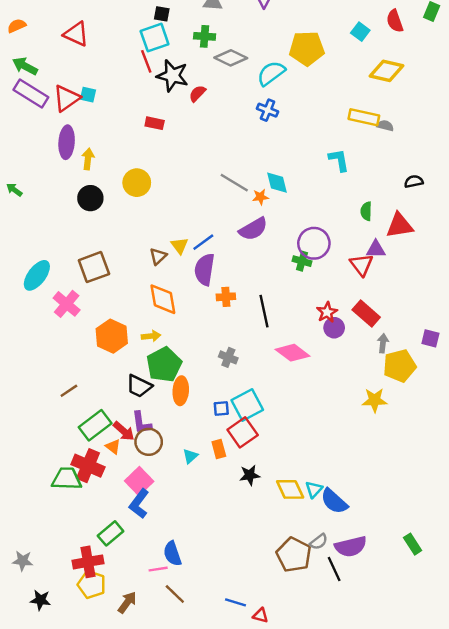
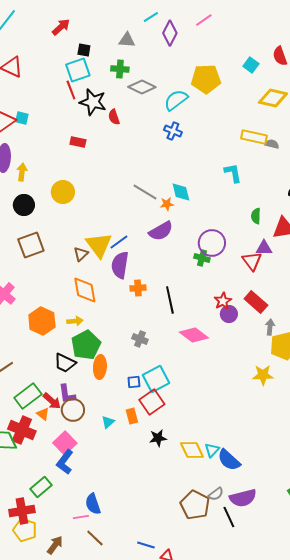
red semicircle: (197, 93) -> (114, 117), turned -63
yellow triangle: (180, 246) -> (99, 245), size x1.8
brown square: (94, 267) -> (31, 245), moved

